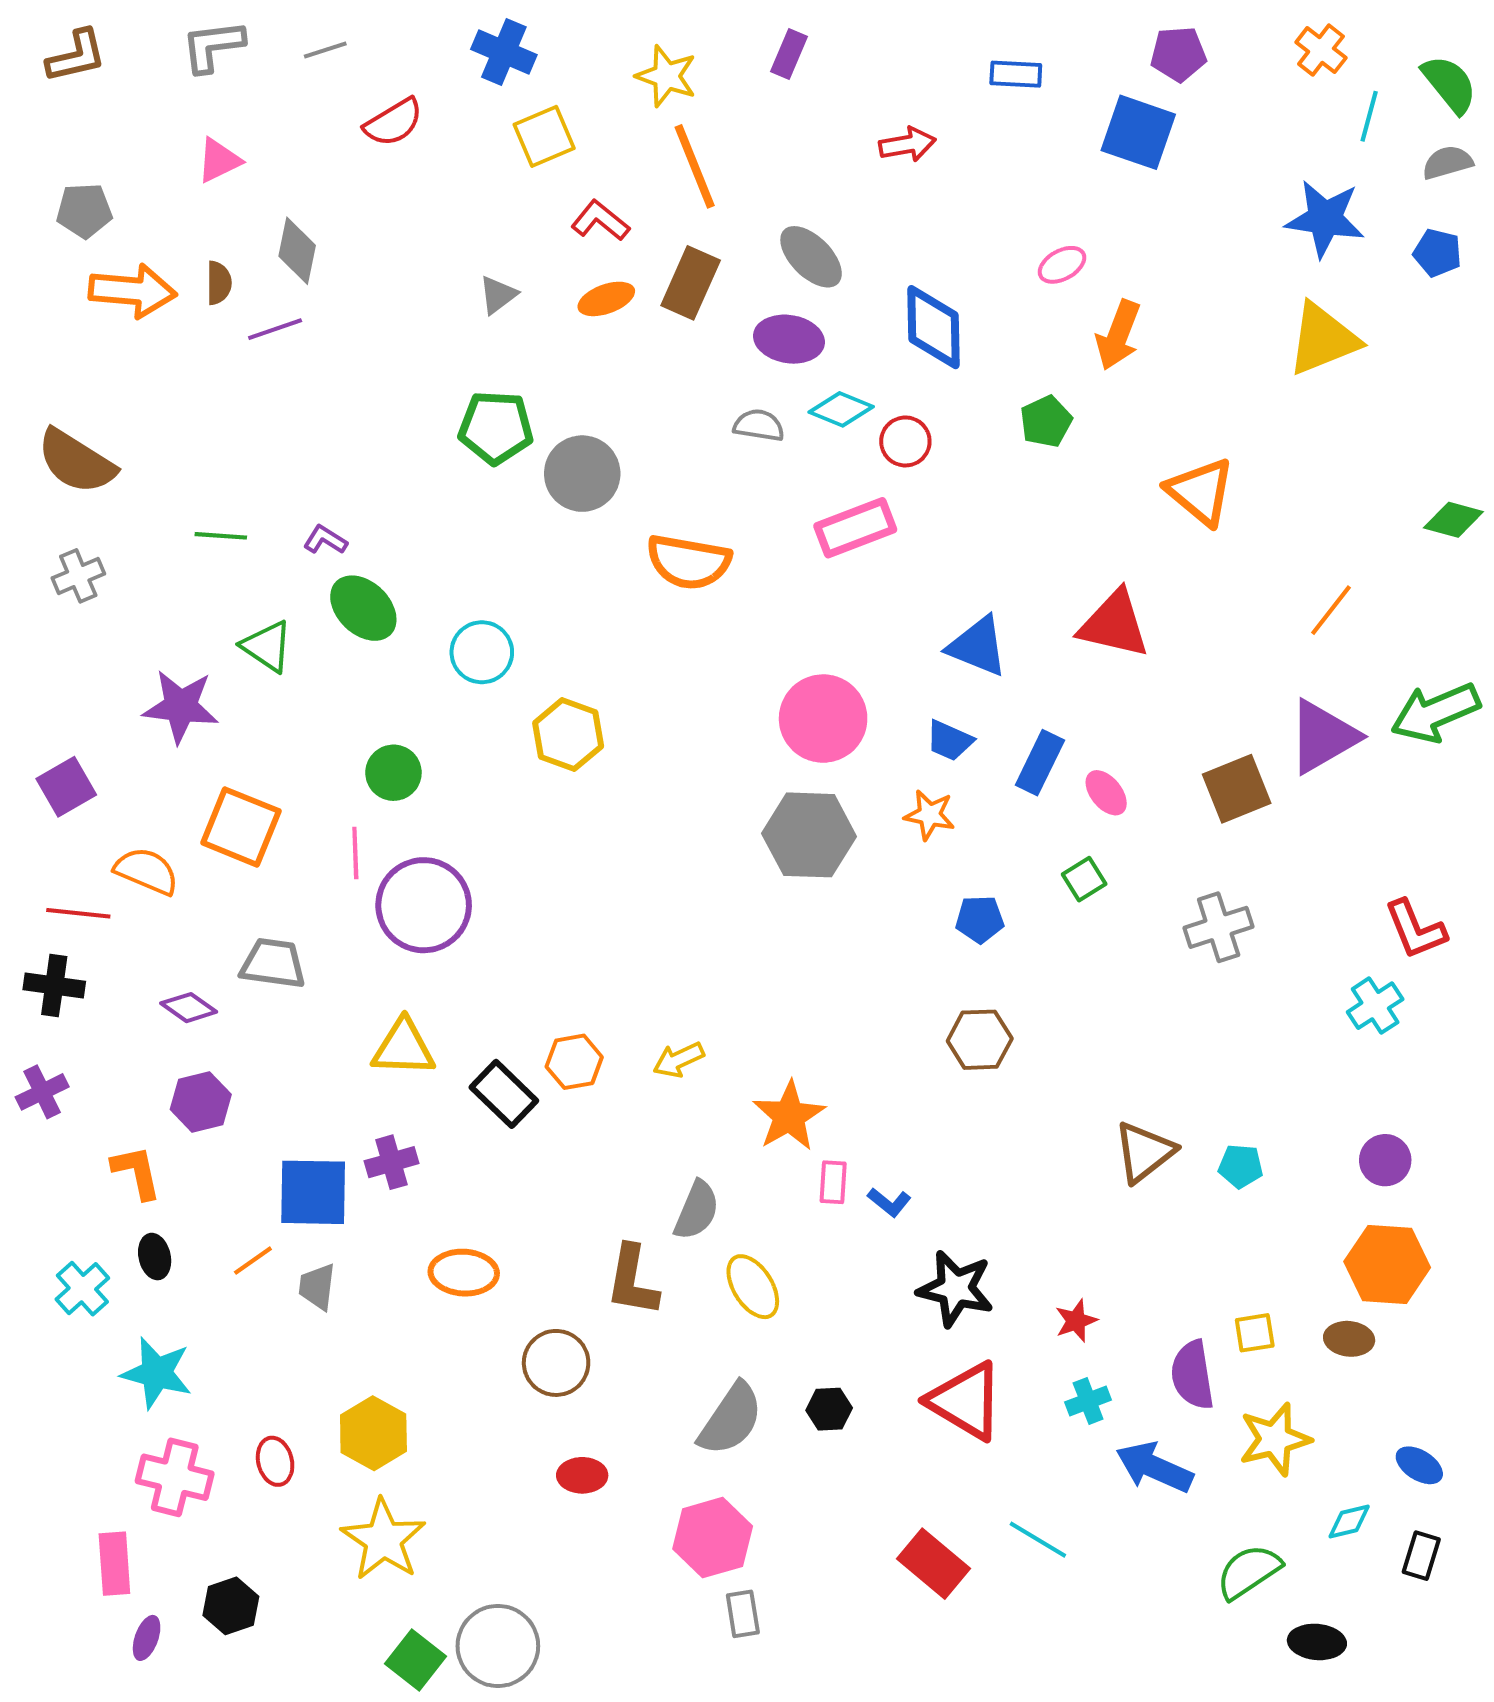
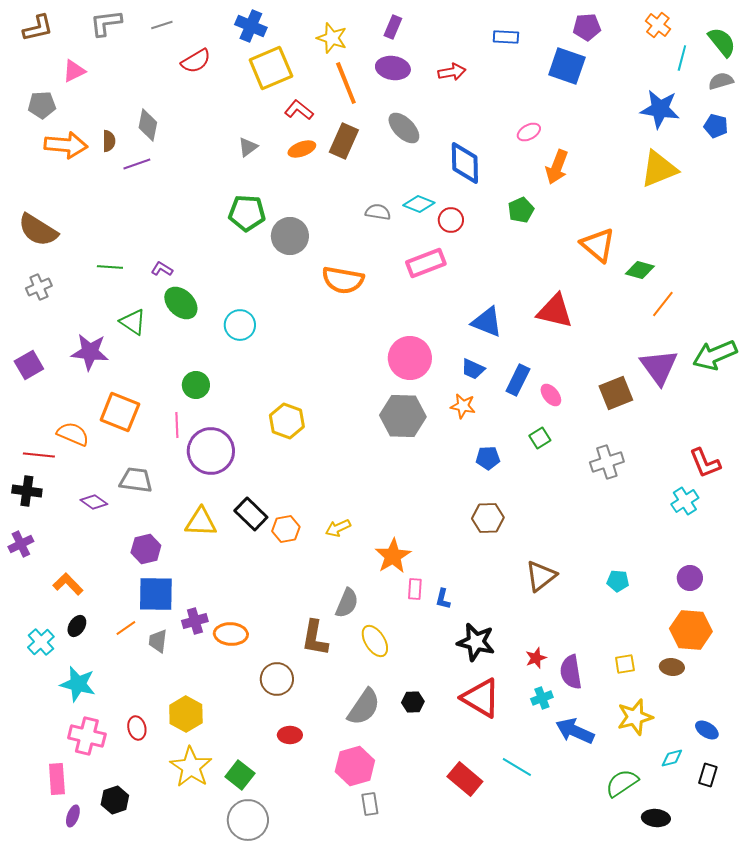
yellow square: (544, 136) -> (271, 68), size x1.4
pink triangle: (219, 160) -> (74, 71), moved
purple ellipse: (789, 339) -> (393, 68), moved
green diamond: (1453, 520) -> (640, 270), moved
yellow hexagon: (568, 735) -> (287, 421), moved
purple triangle: (1323, 737) -> (659, 367), turned -36
purple square: (66, 787) -> (29, 365), moved
black rectangle: (504, 1094) -> (251, 514), moved
purple hexagon: (201, 1102) -> (146, 549), moved
brown triangle: (1144, 1152) -> (541, 576), moved
purple cross: (391, 1162) -> (195, 621), moved
orange L-shape: (137, 1172) -> (68, 584), turned -32
blue L-shape: (889, 1202) -> (443, 599), turned 65
black ellipse: (155, 1257) -> (77, 626), turned 45
purple semicircle: (1192, 1375) -> (571, 672), moved
green square: (416, 1660) -> (240, 775), moved

